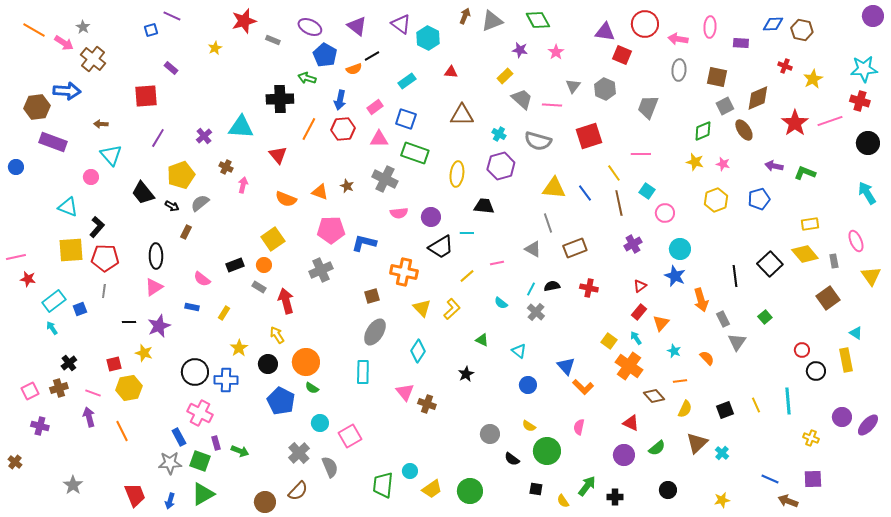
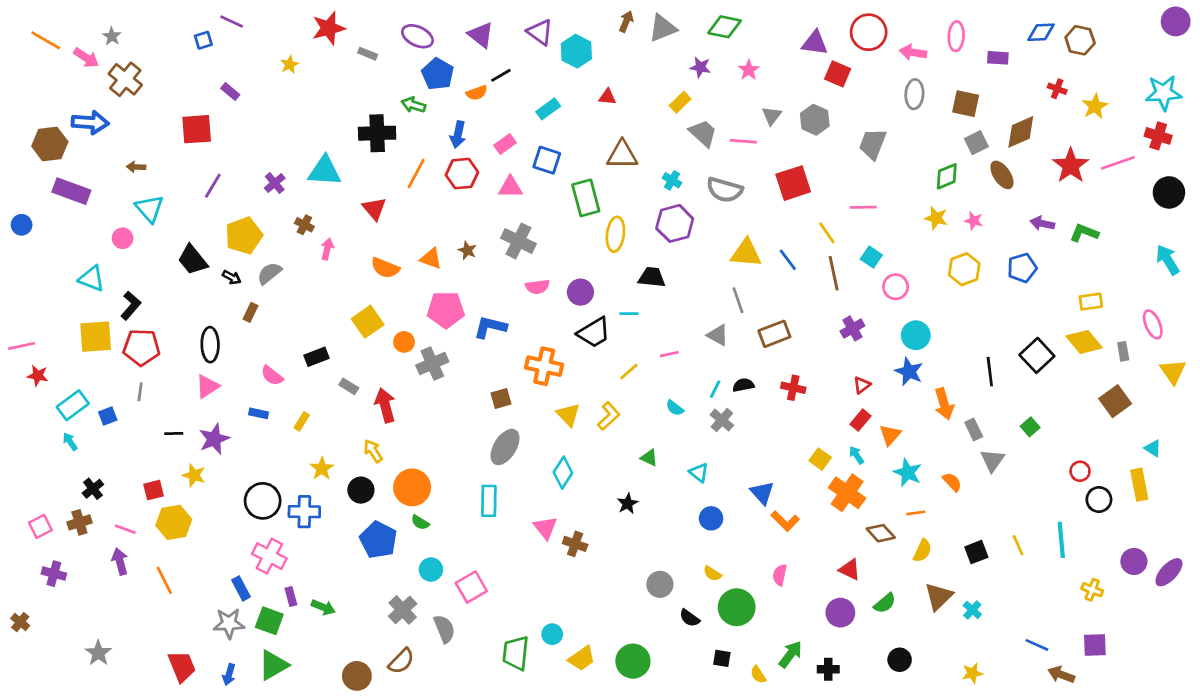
green diamond: (538, 20) -> (725, 27), turned -50
green rectangle: (415, 153) -> (586, 198), moved, turned 56
orange circle: (264, 265) -> (404, 342), moved
cyan star: (674, 351) -> (908, 473), size x1.5

